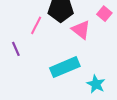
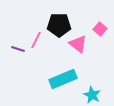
purple line: (16, 49) -> (18, 49), moved, turned -48

